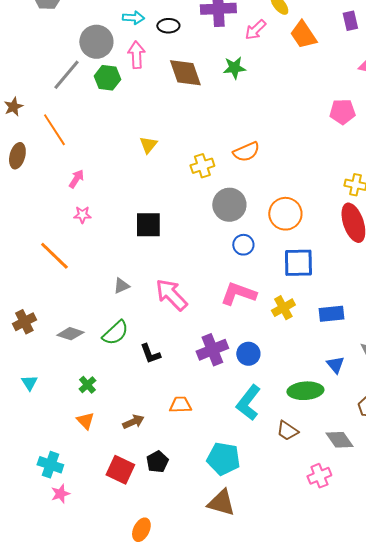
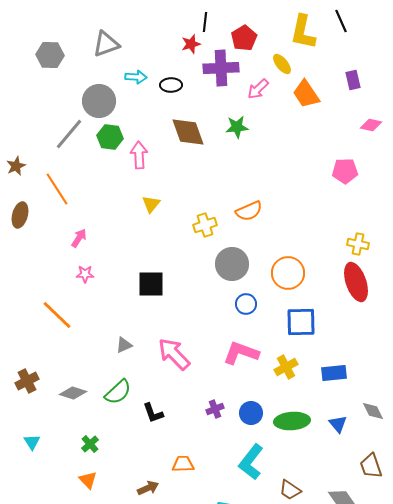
pink arrow: (136, 55) -> (139, 155), moved
purple cross: (212, 350) -> (215, 409), size x0.6
green ellipse: (305, 391) -> (292, 421), moved
brown arrow: (133, 422) -> (148, 488), moved

